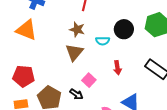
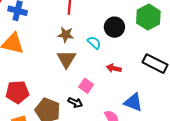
cyan semicircle: (103, 41) -> (94, 43), turned -128
red arrow: (117, 68) -> (114, 68), turned 120

